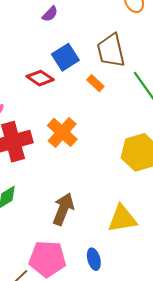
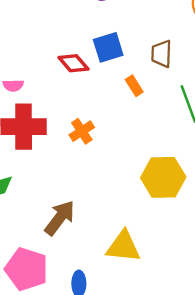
brown trapezoid: (111, 51) -> (161, 54), size x0.7
orange cross: (62, 132) -> (82, 131), size x0.7

